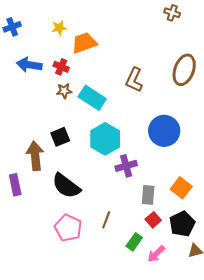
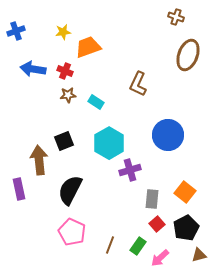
brown ellipse: (184, 70) -> (188, 55), moved
cyan rectangle: (92, 98) -> (96, 102), size x0.6
black semicircle: (66, 186) -> (70, 190), turned 80
brown line: (106, 220) -> (110, 245), moved

